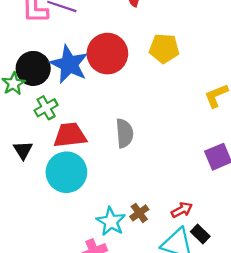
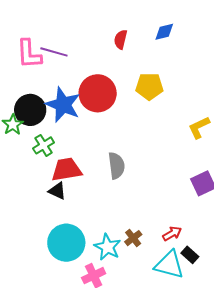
black triangle: (23, 150) -> (57, 191), moved, turned -30
cyan circle: (66, 172) -> (66, 243), moved

